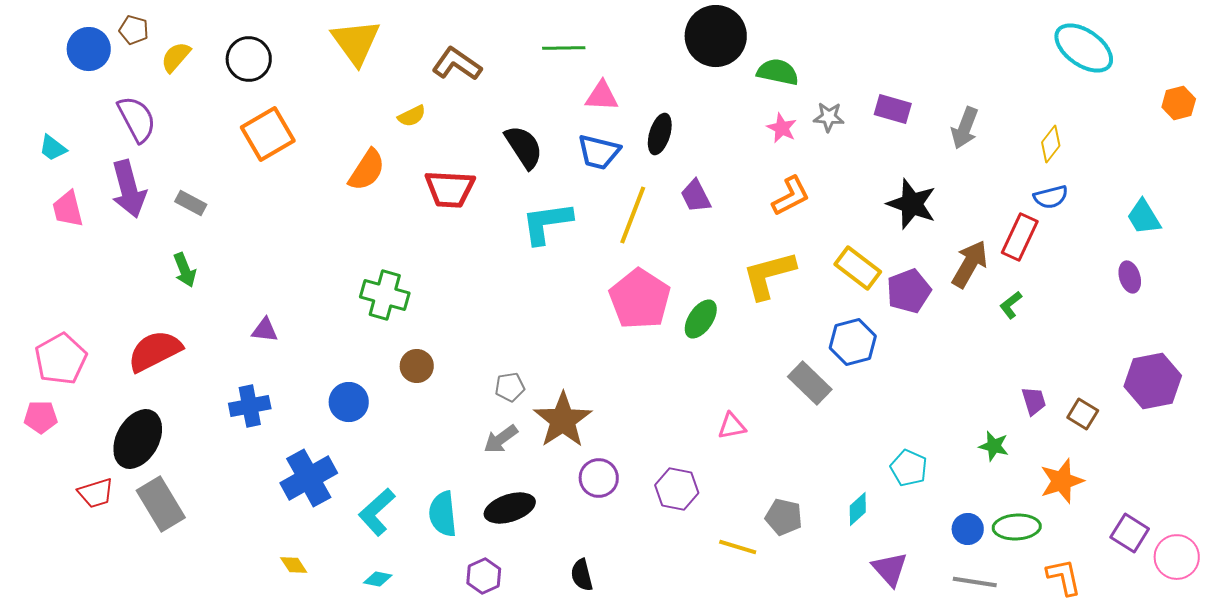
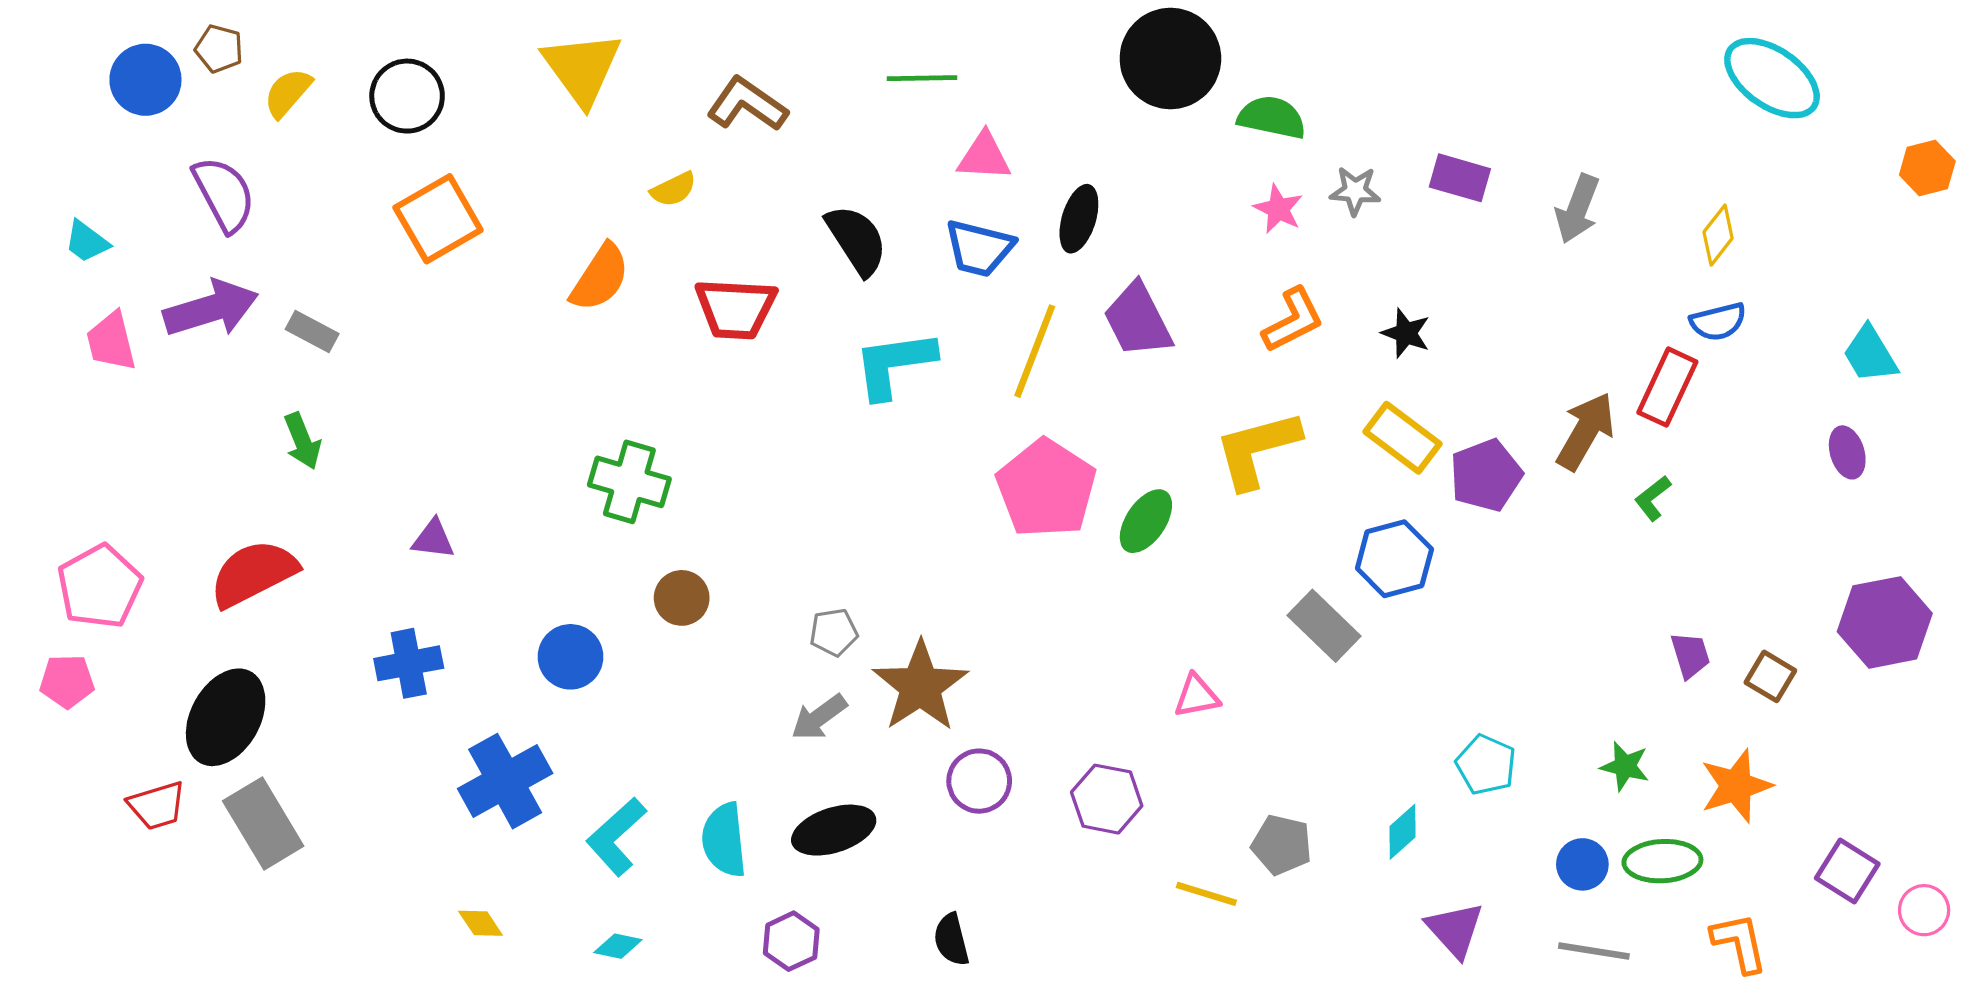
purple arrow: (129, 189) -> (211, 309), turned -92
purple trapezoid: (696, 196) -> (1138, 320), size x1.4
black star: (912, 204) -> (1406, 333), moved, size x0.6
green star: (994, 446) -> (1625, 766), moved
pink circle: (1177, 557) -> (1924, 910), size x0.7

